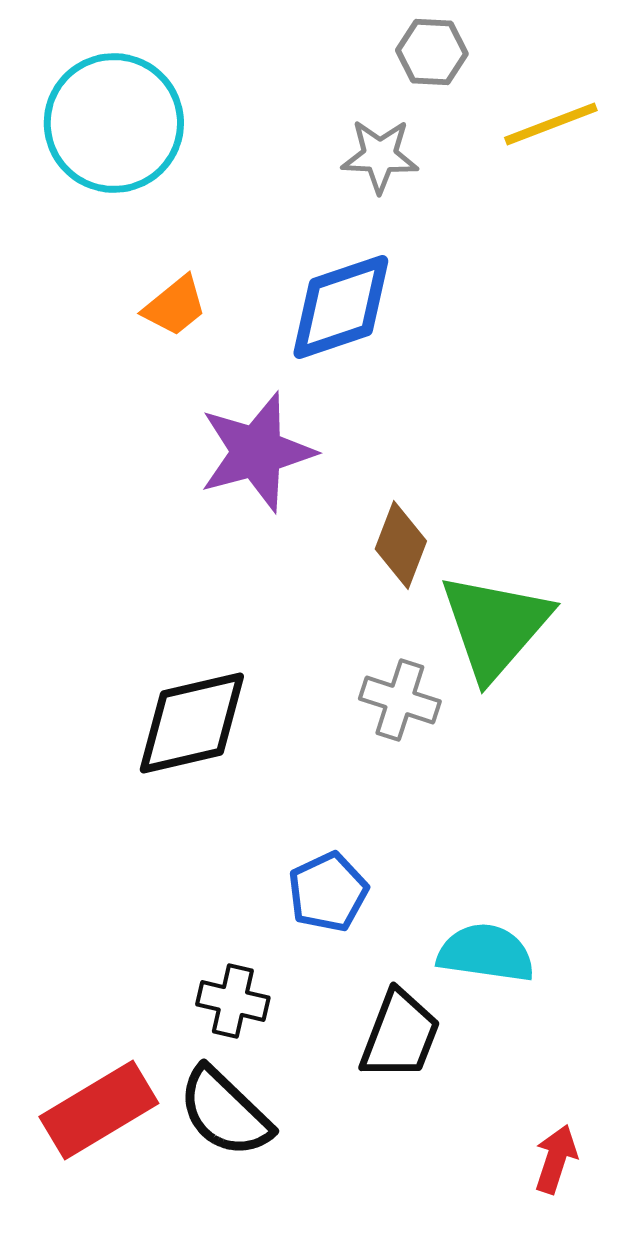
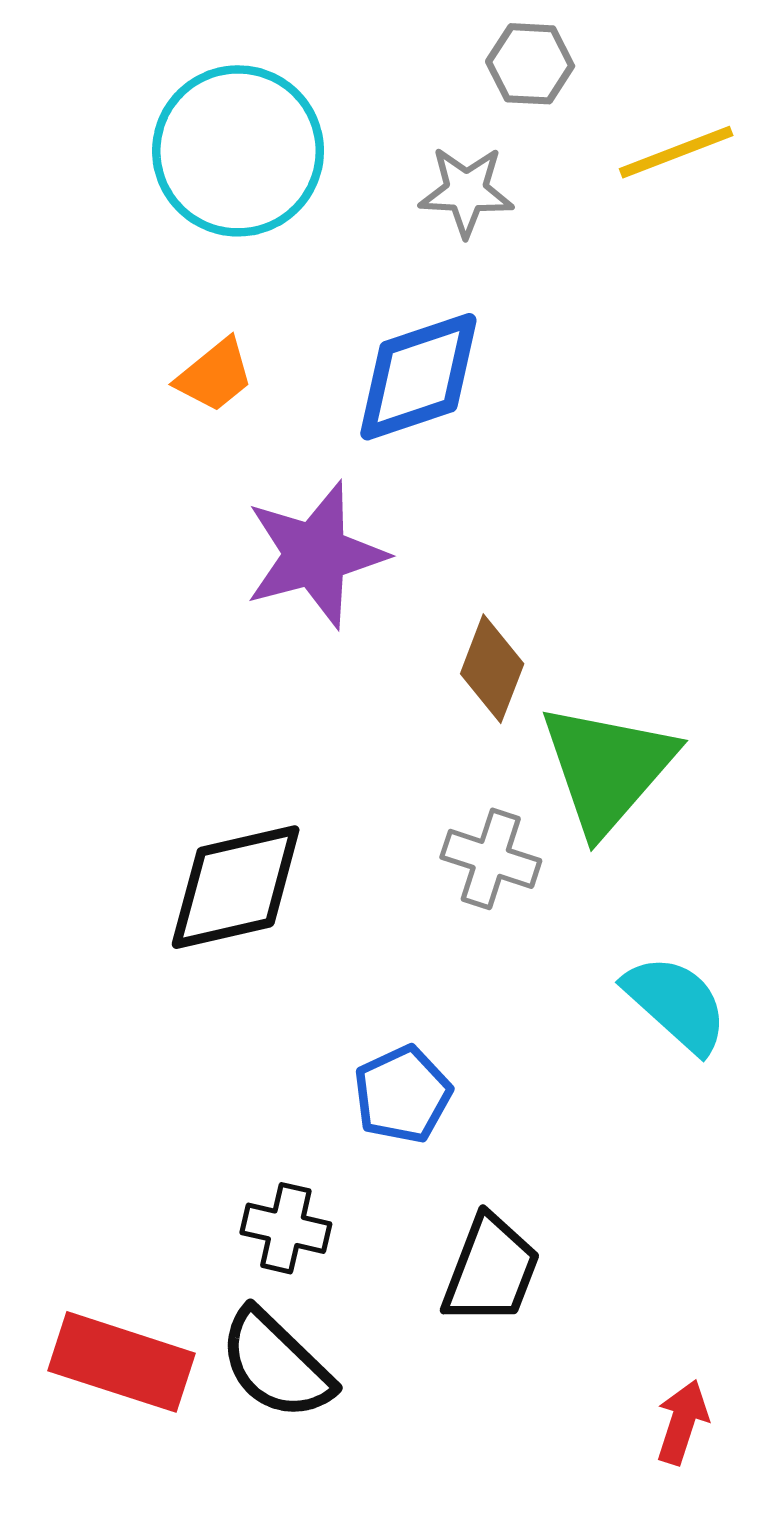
cyan circle: (114, 123) -> (238, 151), moved
cyan semicircle: (486, 953) -> (676, 1004), moved, turned 34
red rectangle: (99, 1110) -> (121, 1362), turned 49

